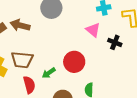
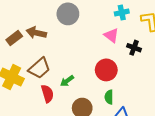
brown trapezoid: (22, 60) -> (39, 68), turned -45
red circle: (74, 62) -> (106, 70), moved

